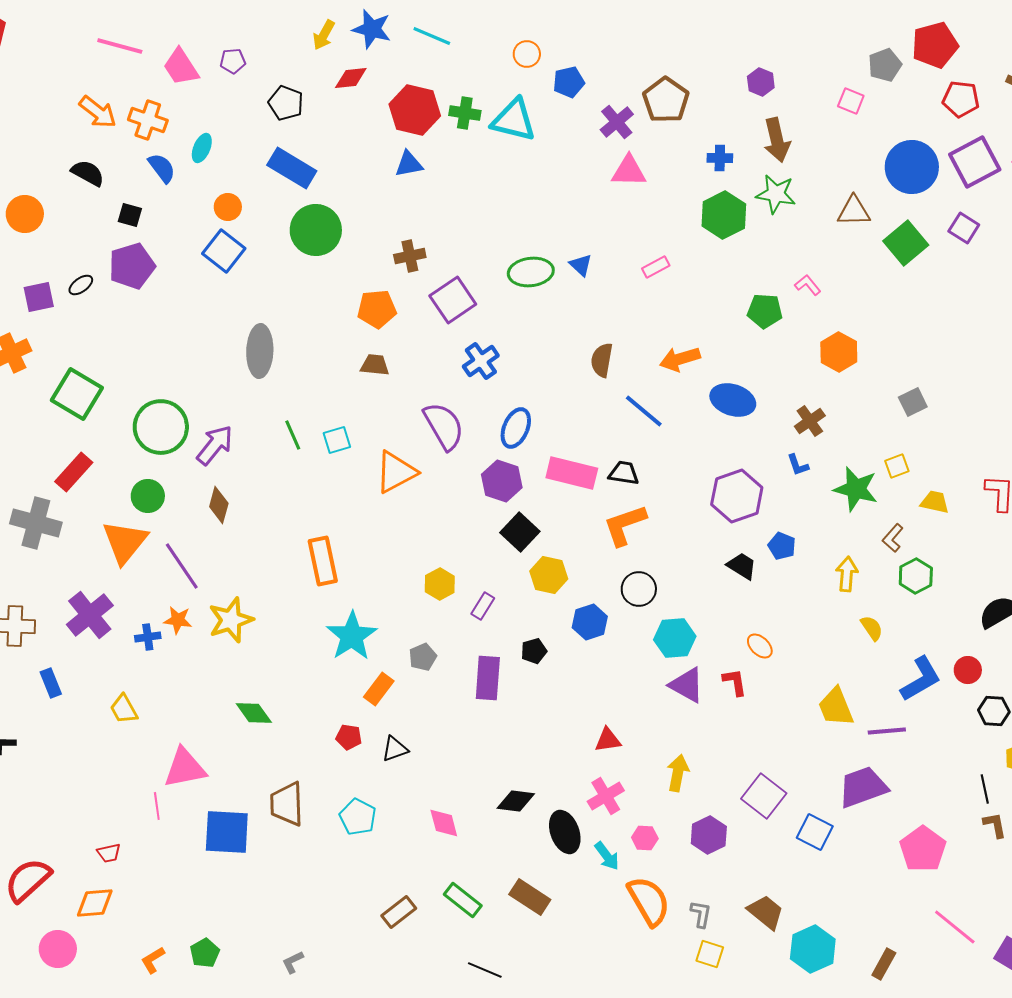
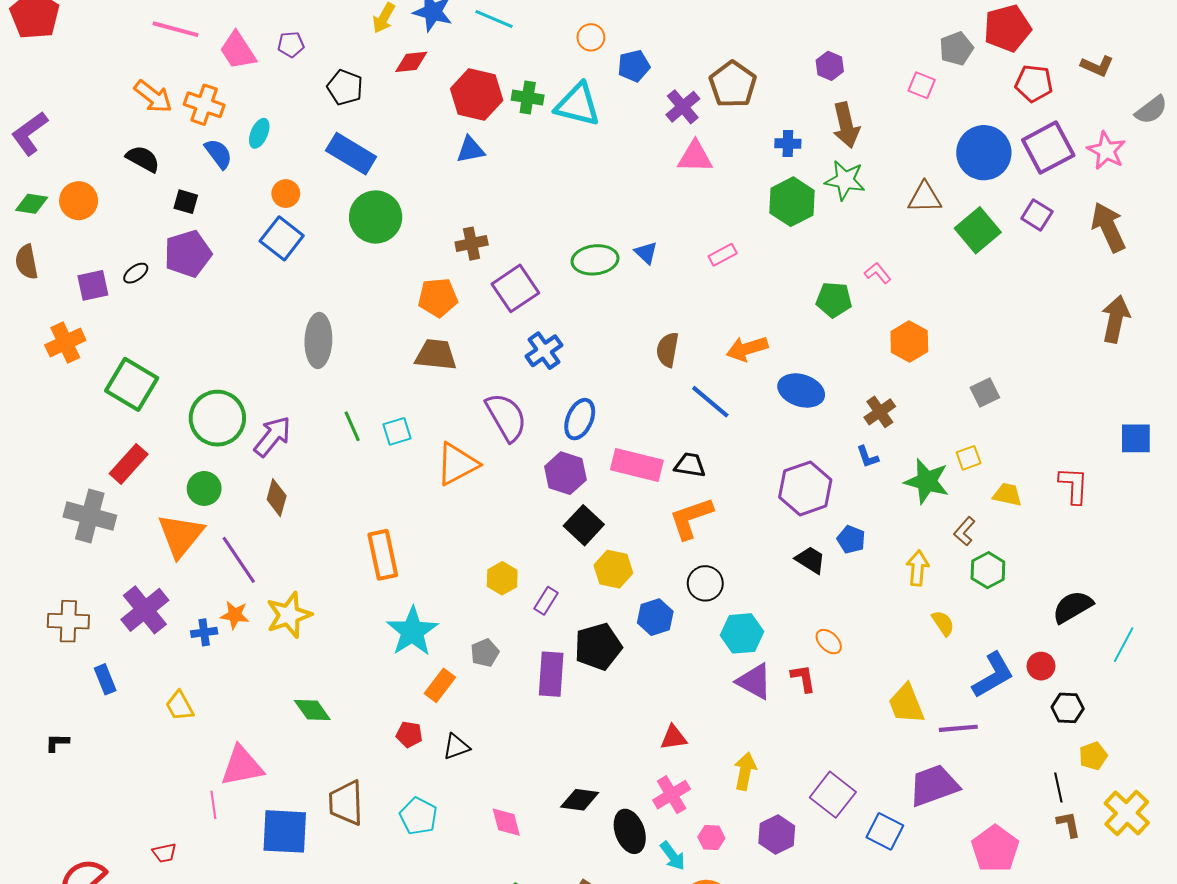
brown trapezoid: (375, 365) -> (436, 355), size x1.4
black pentagon: (534, 651) -> (598, 647), size x1.8

